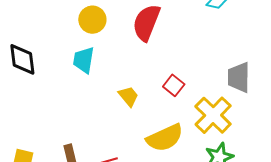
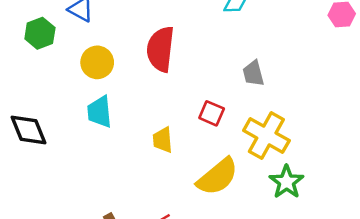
gray trapezoid: (239, 77) -> (253, 73), moved, size x0.7
yellow trapezoid: (128, 96) -> (163, 140), turned -130

